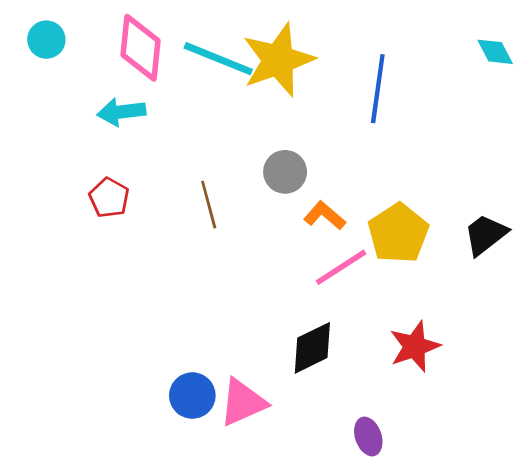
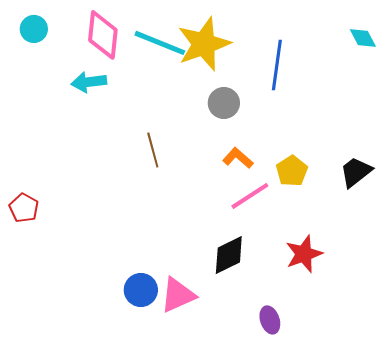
gray circle: (285, 172) -> (224, 103), moved
red pentagon: (109, 198) -> (24, 208), moved
yellow pentagon: (398, 233) -> (292, 171), size x0.7

